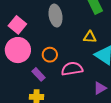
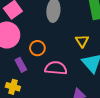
yellow triangle: (90, 37) -> (82, 41), turned 40

